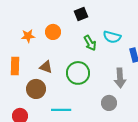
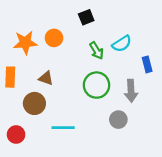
orange star: (28, 36) -> (25, 43), size x1.5
cyan semicircle: (112, 37) -> (122, 44), turned -48
green circle: (78, 73) -> (97, 85), moved

